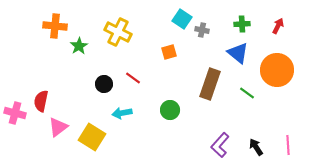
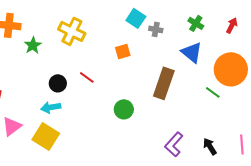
green cross: (242, 24) -> (196, 23), turned 35
green line: (247, 93) -> (213, 92), moved
cyan arrow: (122, 113) -> (51, 107), moved

